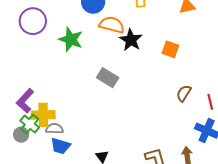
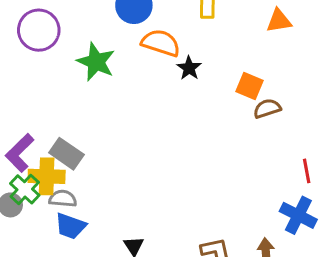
black star: (131, 40) -> (189, 68), size x0.7
gray rectangle: (108, 78) -> (66, 154), moved
brown semicircle: (184, 93) -> (267, 108), moved, turned 36

